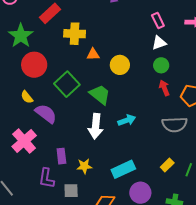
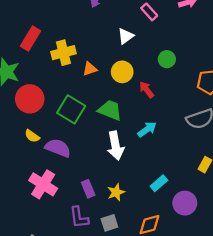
white triangle: (159, 43) -> (126, 36), moved
red arrow: (164, 88) -> (147, 90), moved
cyan rectangle: (123, 169) -> (159, 183), size x0.7

